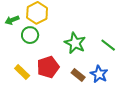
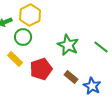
yellow rectangle: (22, 72) -> (15, 59), moved
blue star: (99, 74) -> (92, 86), moved

